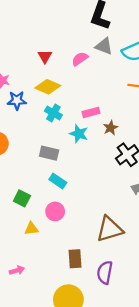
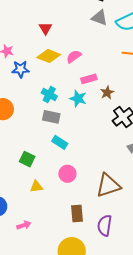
pink semicircle: (80, 59) -> (74, 57), moved
cyan cross: (53, 113) -> (49, 94), moved
pink circle: (55, 211) -> (67, 174), moved

